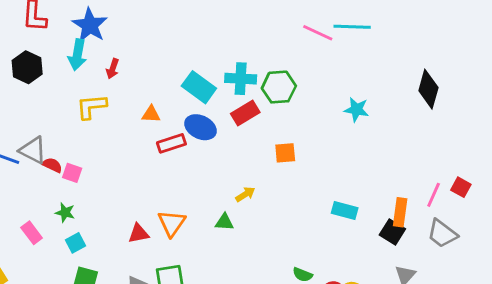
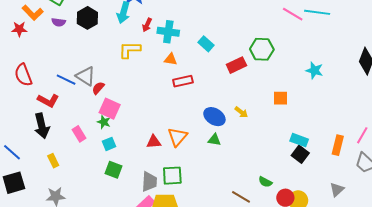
cyan cross: (241, 79) -> (168, 32), moved
cyan rectangle: (199, 87) -> (206, 44), size x0.7
blue ellipse: (201, 127) -> (214, 117), moved
orange square: (285, 153) -> (280, 98), moved
red semicircle: (52, 165) -> (98, 88), turned -80
pink square: (72, 173) -> (110, 109), moved, size x1.5
yellow arrow: (245, 194) -> (241, 112), moved, turned 64
black square: (392, 232) -> (300, 154), moved

